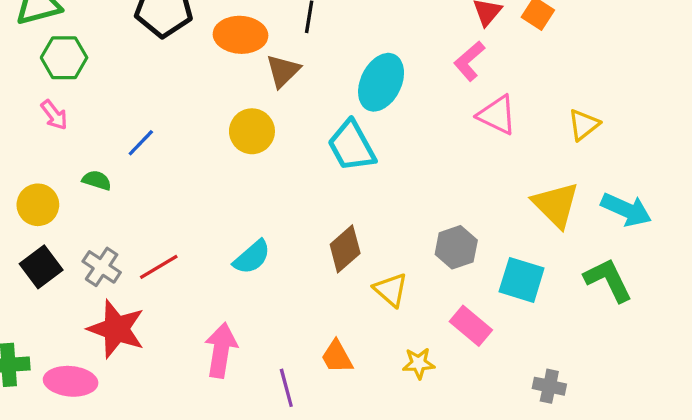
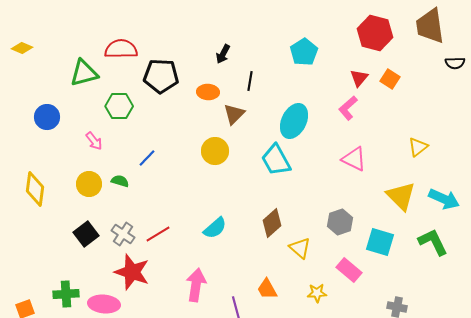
orange ellipse: (241, 35) -> (208, 92), size x0.7
green hexagon: (64, 58) -> (119, 106), moved
pink triangle: (497, 115) -> (354, 159), moved
yellow circle: (38, 205) -> (89, 184), moved

